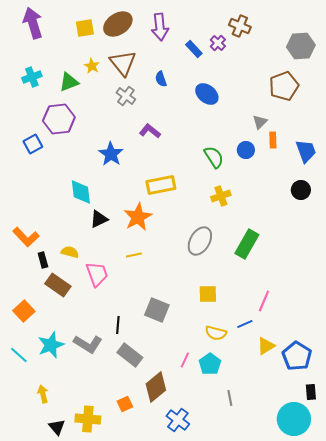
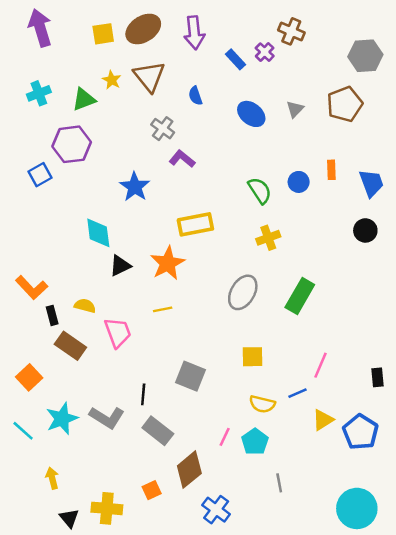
gray cross: (126, 96) -> (163, 129), moved
gray triangle: (260, 122) -> (295, 109), moved
black rectangle: (311, 392) -> (377, 377), moved

